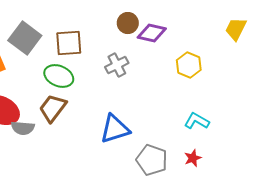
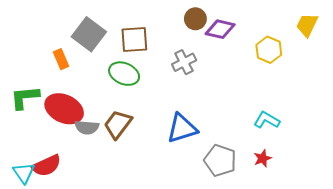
yellow hexagon: (189, 65) -> (269, 50), moved
brown trapezoid: (53, 108) -> (118, 124), moved

